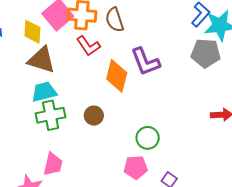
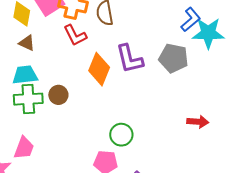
gray pentagon: (206, 53) -> (174, 58), moved
brown triangle: (42, 60) -> (27, 43), size x0.6
brown circle: (94, 116) -> (58, 95), moved

